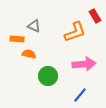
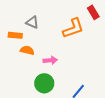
pink arrow: (84, 64) -> (50, 60), moved, size x0.6
green circle: (48, 76) -> (44, 83), moved

